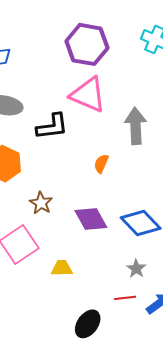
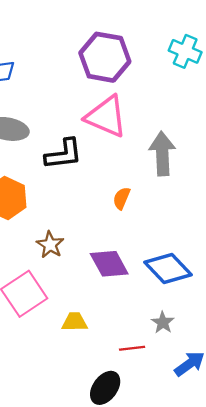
red line: (125, 298) -> (132, 348), moved

